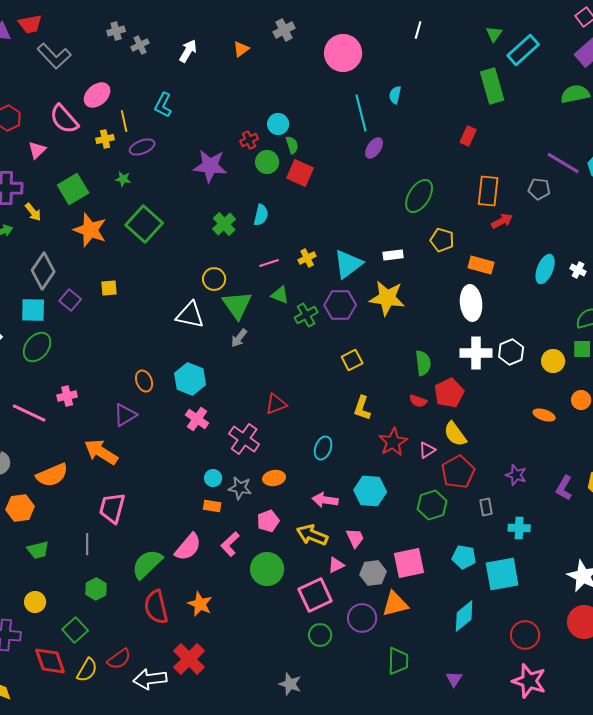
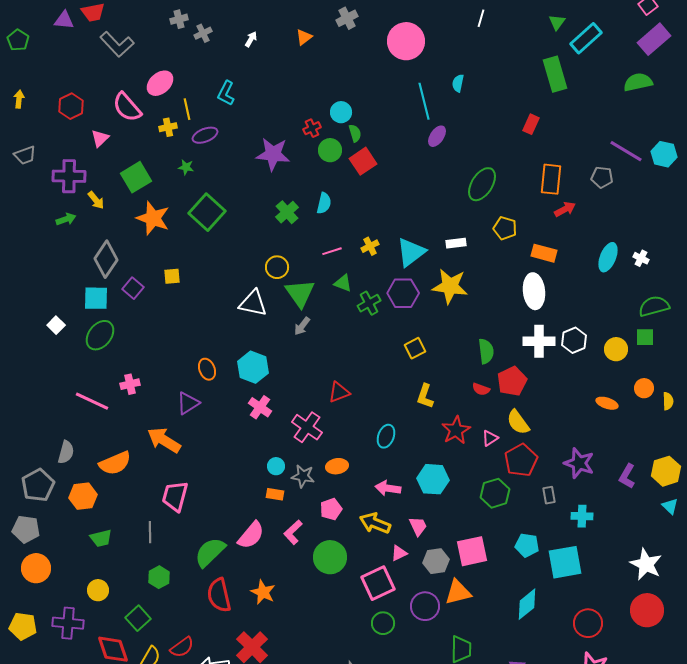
white arrow: (188, 51) -> (251, 39), size x0.7
red square: (300, 173) -> (363, 161), turned 32
purple star: (516, 475) -> (579, 463), size x1.4

